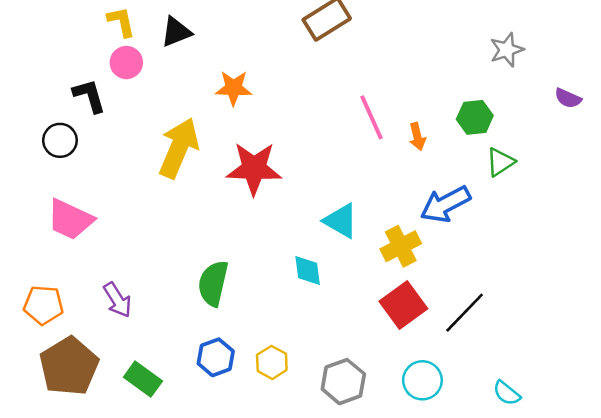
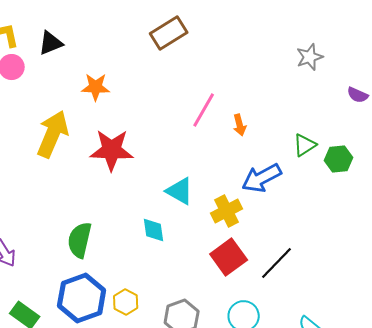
pink line: (371, 117) -> (204, 110), turned 54
green hexagon: (475, 117) -> (339, 159), moved
blue hexagon: (216, 357) -> (82, 298), size x1.6

